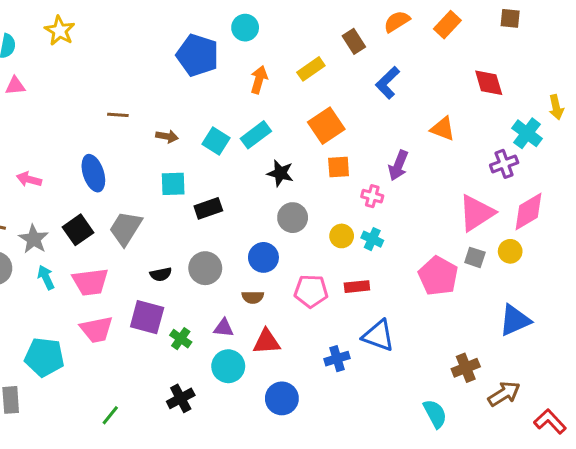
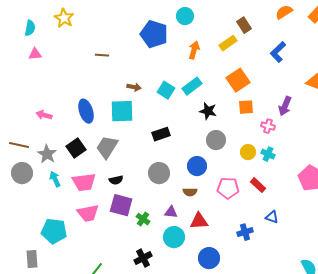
brown rectangle: (354, 41) -> (244, 25), moved
brown line: (118, 115) -> (102, 55), moved
cyan square: (173, 184) -> (122, 111), moved, size x1.4
black semicircle: (161, 274) -> (116, 180), moved
red rectangle: (357, 287) -> (258, 185), turned 49
blue triangle: (378, 336) -> (272, 217), size x0.6

